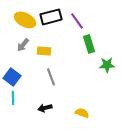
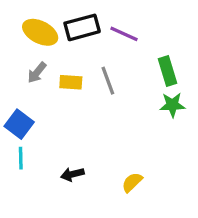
purple line: (77, 21) -> (124, 34), turned -30
green rectangle: (89, 44) -> (168, 71), moved
gray line: (51, 77) -> (108, 81), moved
yellow semicircle: (82, 113) -> (132, 182), turned -64

